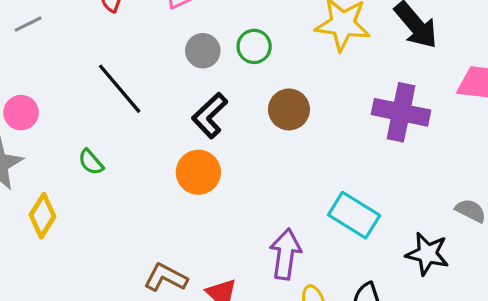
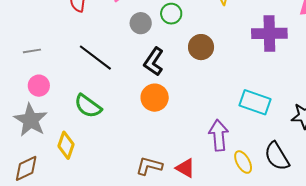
gray line: (28, 24) -> (32, 51), moved, turned 30
green semicircle: (91, 162) -> (88, 106), size x1.6

